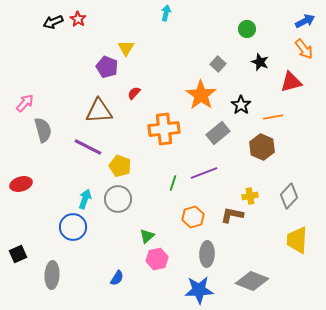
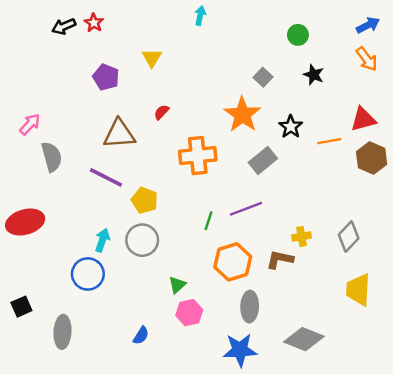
purple pentagon: (107, 67) -> (106, 77), moved
red triangle: (291, 82) -> (363, 119), moved
brown hexagon: (262, 147) -> (372, 158), moved
red ellipse: (21, 184) -> (25, 222), size x1.4
orange hexagon: (193, 217) -> (233, 262), size x1.4

